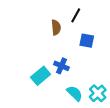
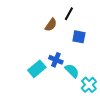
brown semicircle: (56, 27) -> (51, 25), turned 40
cyan semicircle: (75, 93) -> (72, 71), moved

